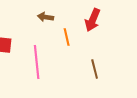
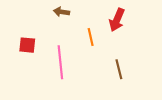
brown arrow: (46, 17) -> (61, 12), moved

